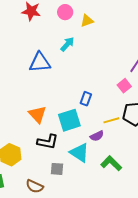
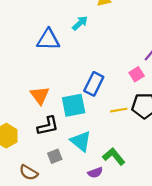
blue rectangle: (86, 99) -> (94, 84), size x1.5
purple semicircle: (97, 136) -> (95, 173), moved
black L-shape: (48, 142) -> (48, 126), turned -30
gray square: (57, 169) -> (55, 156), turned -32

